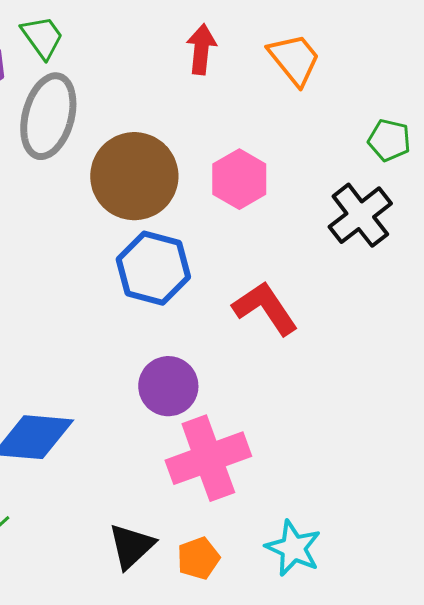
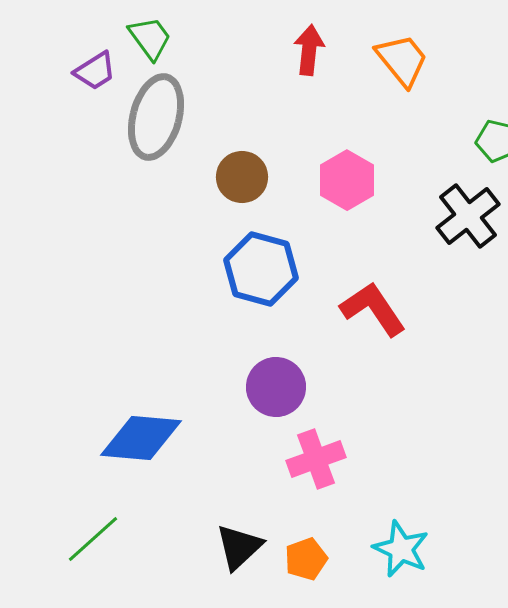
brown circle: (134, 176) -> (242, 177), size x0.6
pink cross: (208, 458) -> (316, 459), size x0.7

